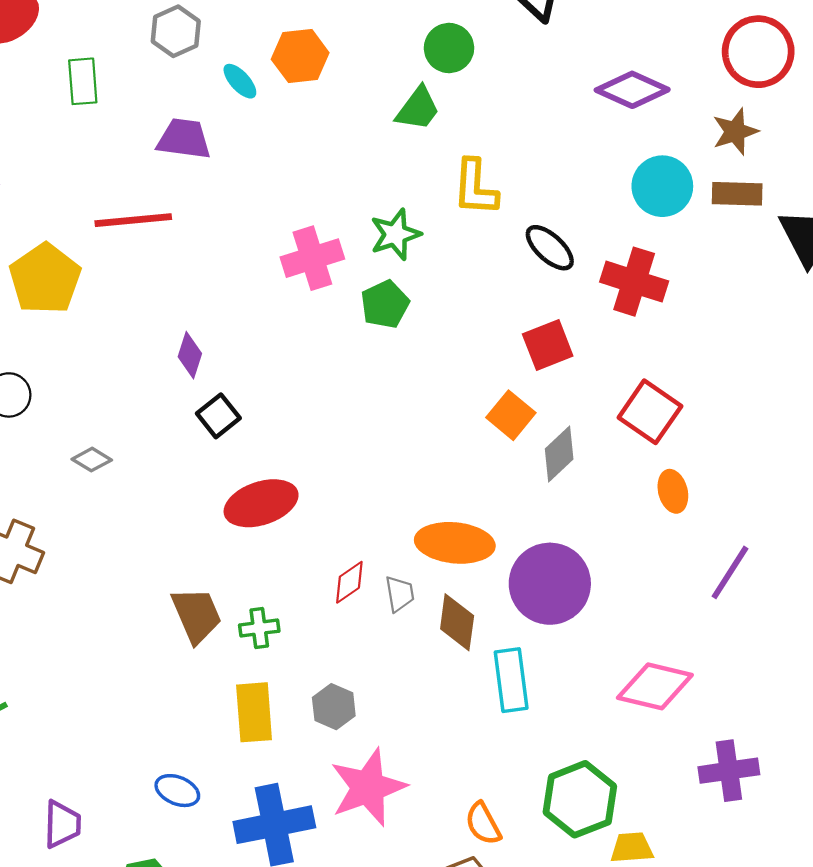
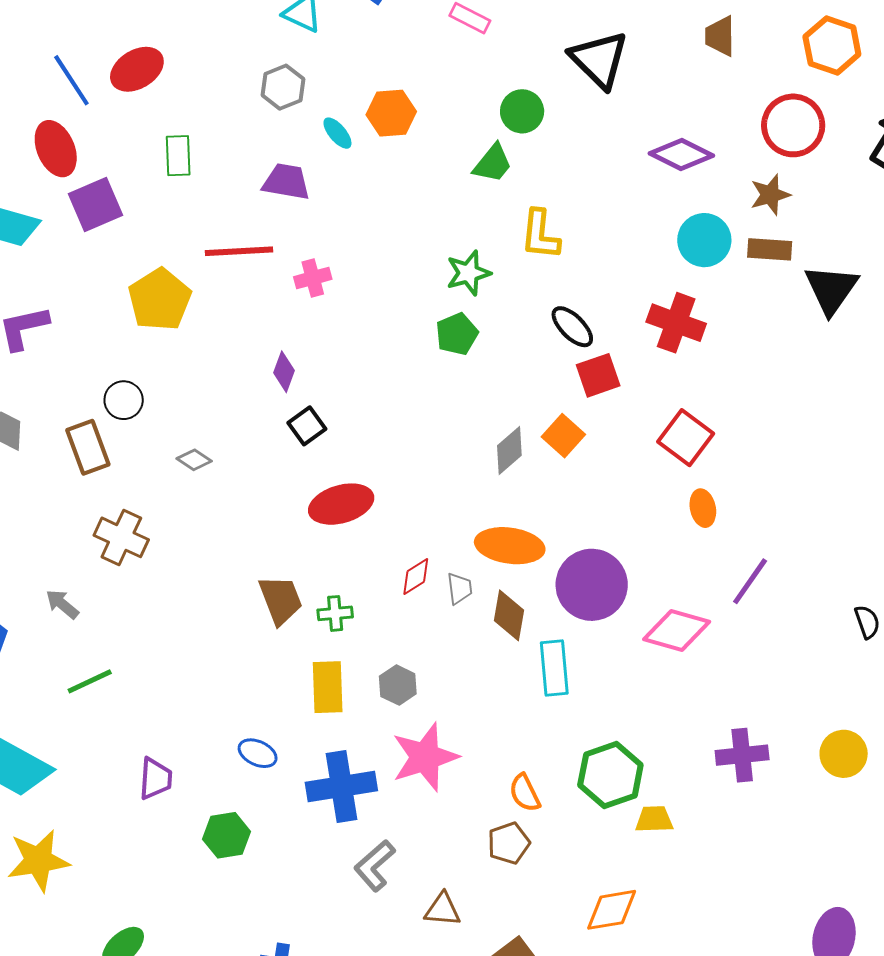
green rectangle: (83, 81) -> (178, 156), moved
black ellipse: (550, 248) -> (572, 327), moved
pink cross: (312, 258) -> (313, 278), moved, size x0.7
gray diamond: (559, 454) -> (509, 450), moved
pink diamond: (655, 686) -> (677, 631), moved

